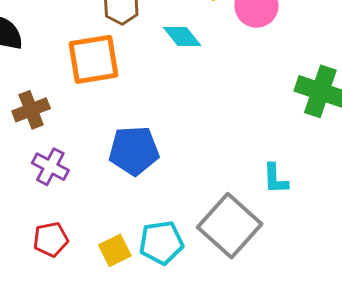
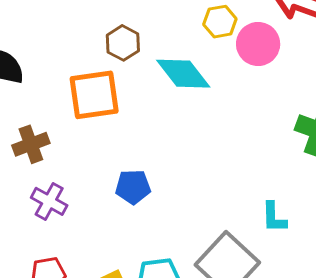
cyan diamond: (182, 37) -> (183, 74), size x1.4
blue pentagon: (134, 151) -> (133, 187), size x0.7

